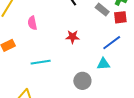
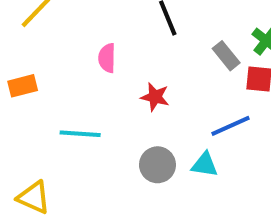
pink semicircle: (32, 23) -> (107, 58), moved
gray circle: (82, 81) -> (157, 165), moved

